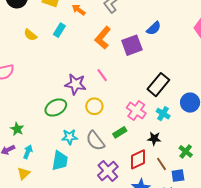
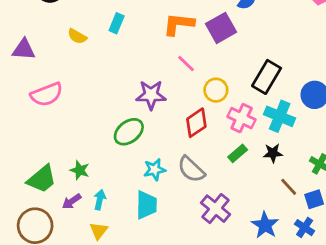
orange L-shape: (103, 38) -> (179, 24), turned 65
pink line: (102, 75) -> (186, 64), moved
yellow circle: (94, 106) -> (216, 90), moved
cyan cross: (163, 114) -> (280, 116), size x1.5
green rectangle: (120, 132) -> (238, 153), moved
red diamond: (138, 159) -> (196, 123), moved

